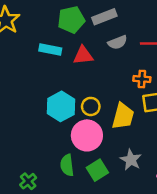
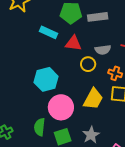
gray semicircle: (117, 42) -> (103, 50), moved
yellow circle: (91, 106) -> (88, 64), moved

